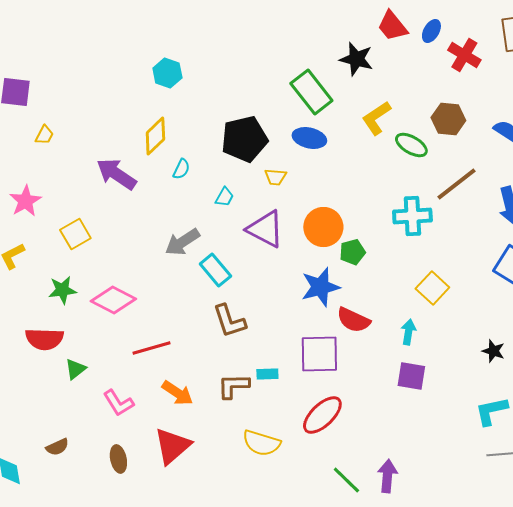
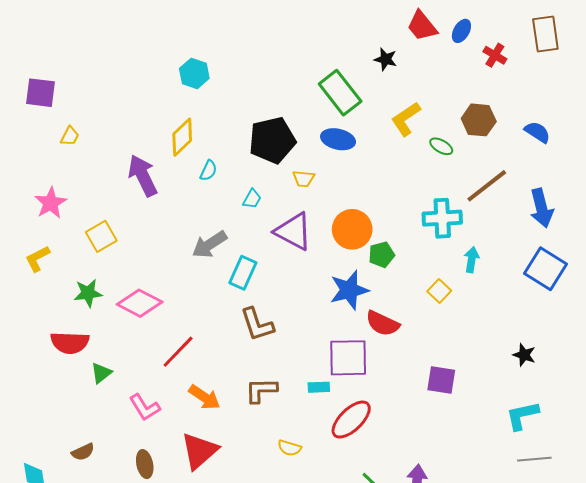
red cross: (464, 55) -> (495, 55), size x0.7
black star: (356, 59) -> (386, 59), size x0.7
green ellipse: (411, 145) -> (441, 146), size x0.7
purple arrow: (116, 174) -> (143, 176), turned 30
cyan rectangle: (215, 270) -> (243, 273), turned 64
yellow square: (432, 288) -> (439, 291), moved, size x0.7
cyan arrow: (408, 332) -> (472, 260), moved
red line: (151, 348) -> (178, 352), turned -30
cyan rectangle: (267, 374) -> (319, 387), moved
yellow semicircle: (261, 443) -> (289, 448), size x0.6

